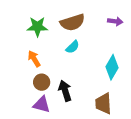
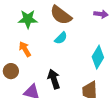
brown semicircle: (73, 22) -> (61, 15), turned 55
brown circle: (42, 82) -> (11, 71), moved

